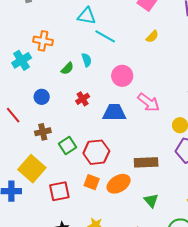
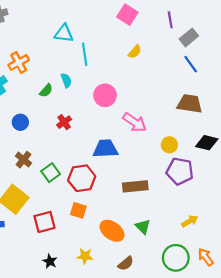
cyan line: (105, 36) -> (85, 54), turned 55
orange cross: (43, 41) -> (19, 62), turned -36
blue trapezoid: (114, 113) -> (105, 149), moved
brown cross: (43, 132) -> (24, 160), turned -35
orange ellipse: (119, 184) -> (112, 231), moved, turned 70

